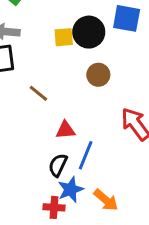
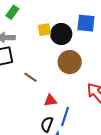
yellow square: (64, 37) -> (44, 30), moved
brown circle: (98, 75) -> (70, 62), size x1.5

